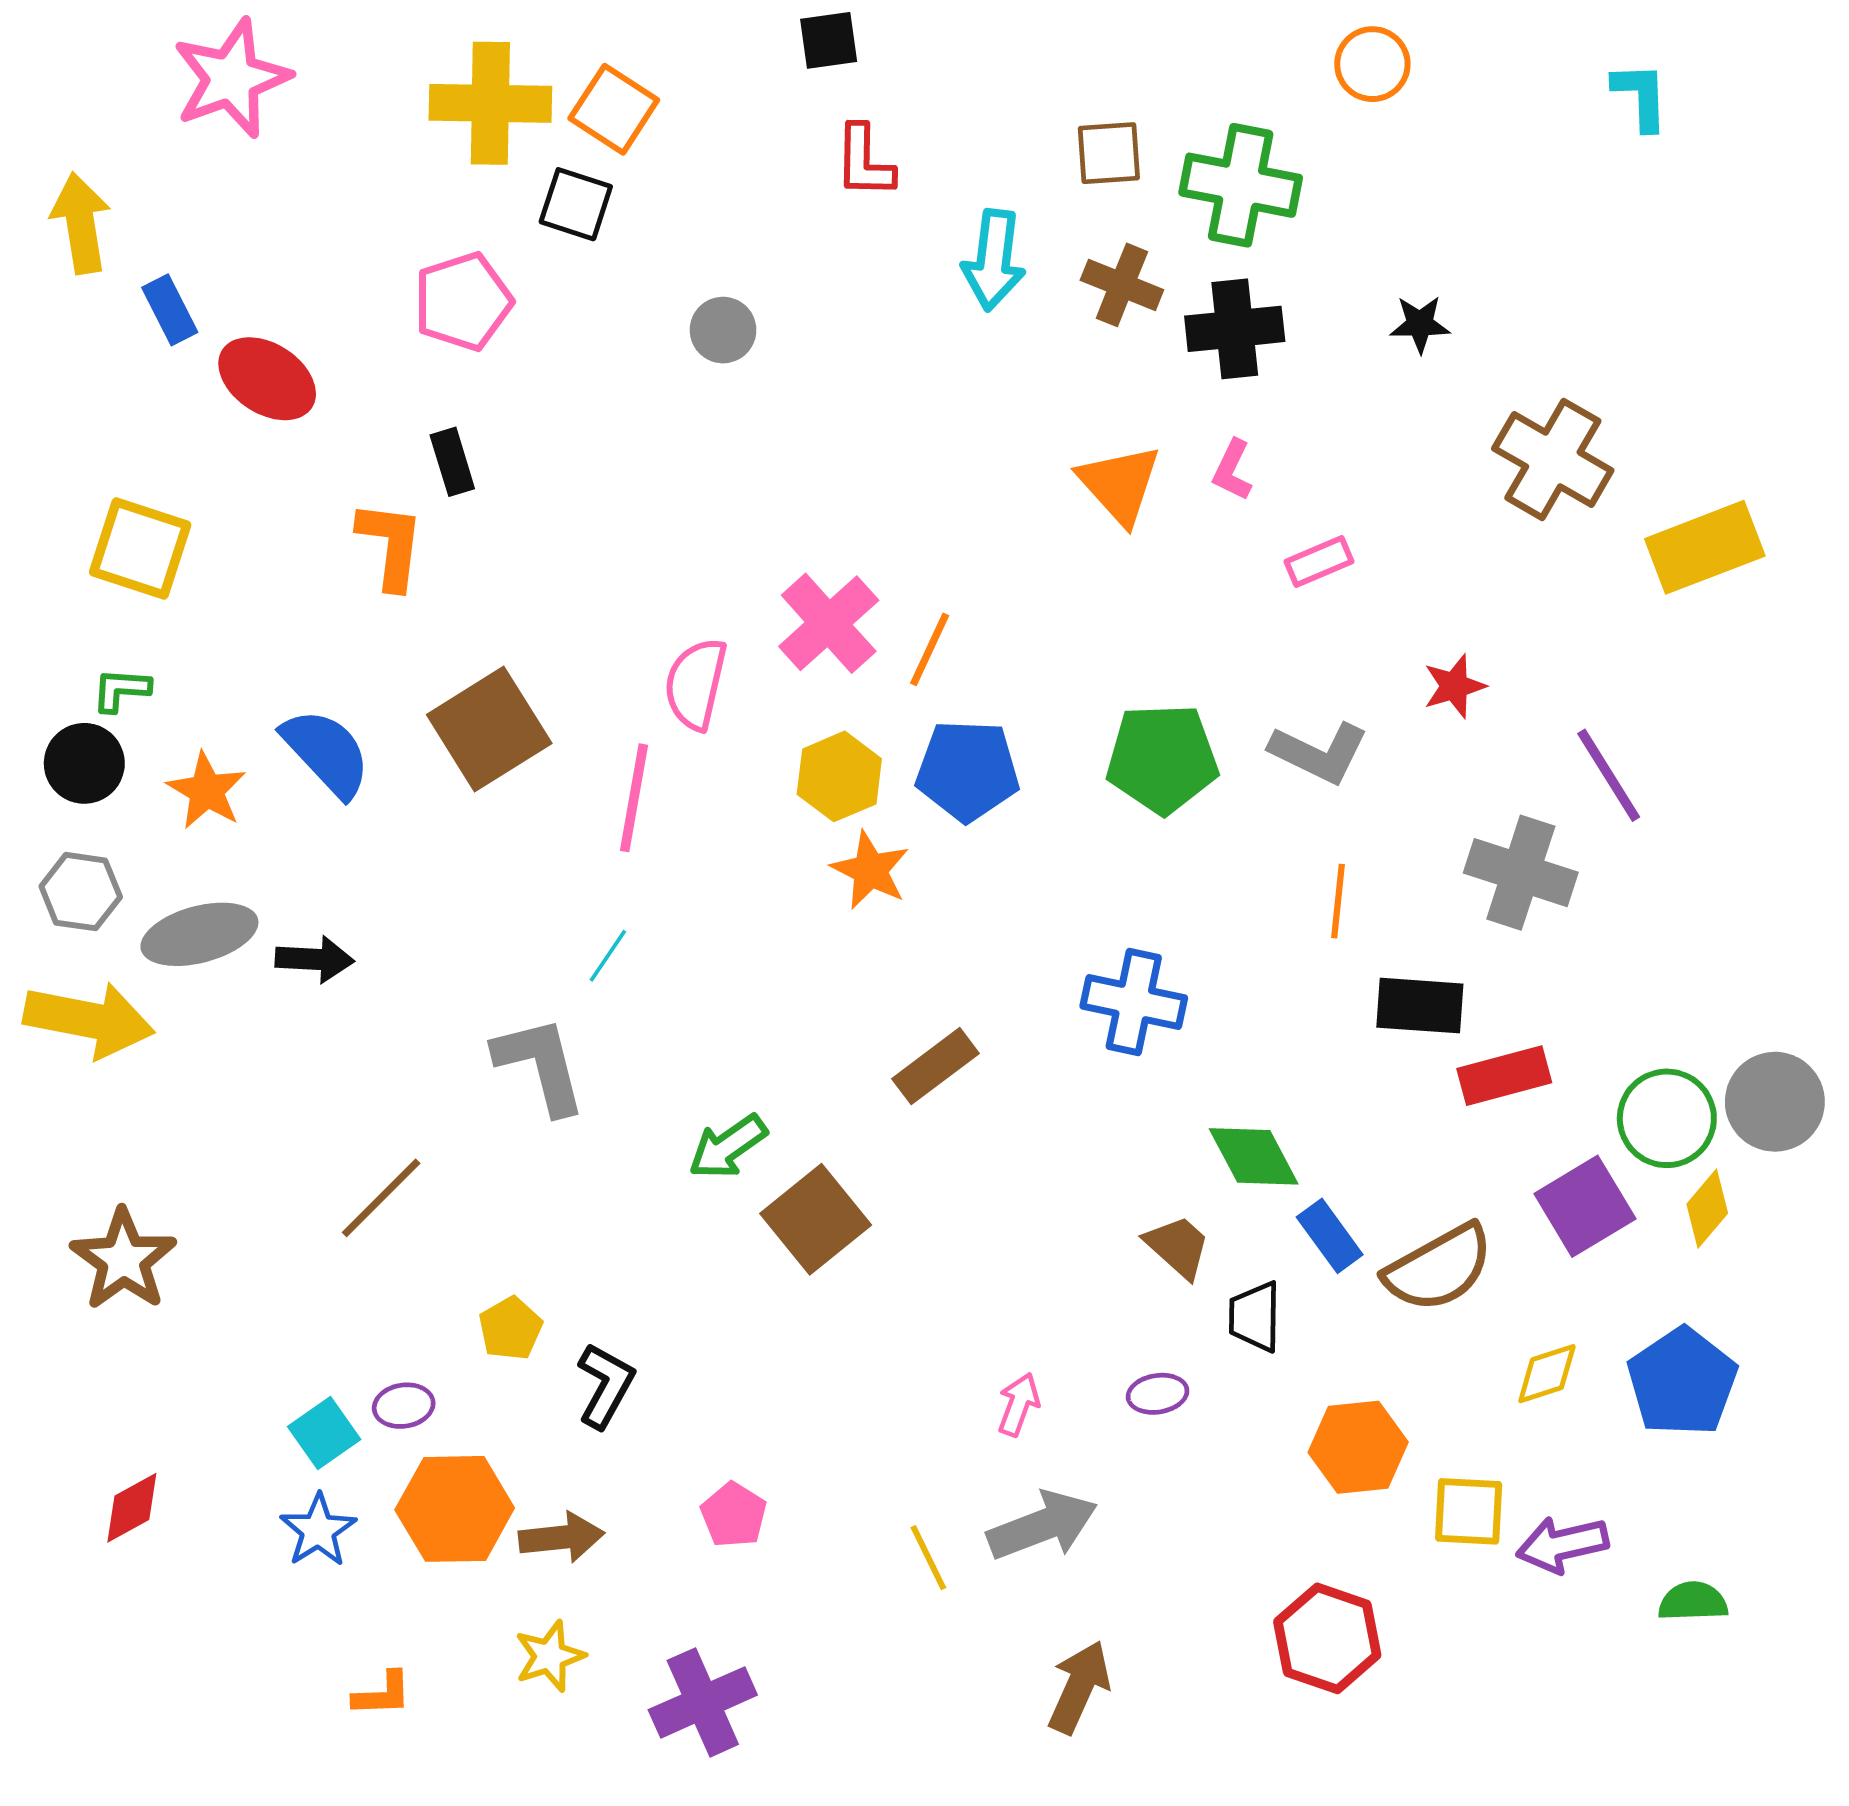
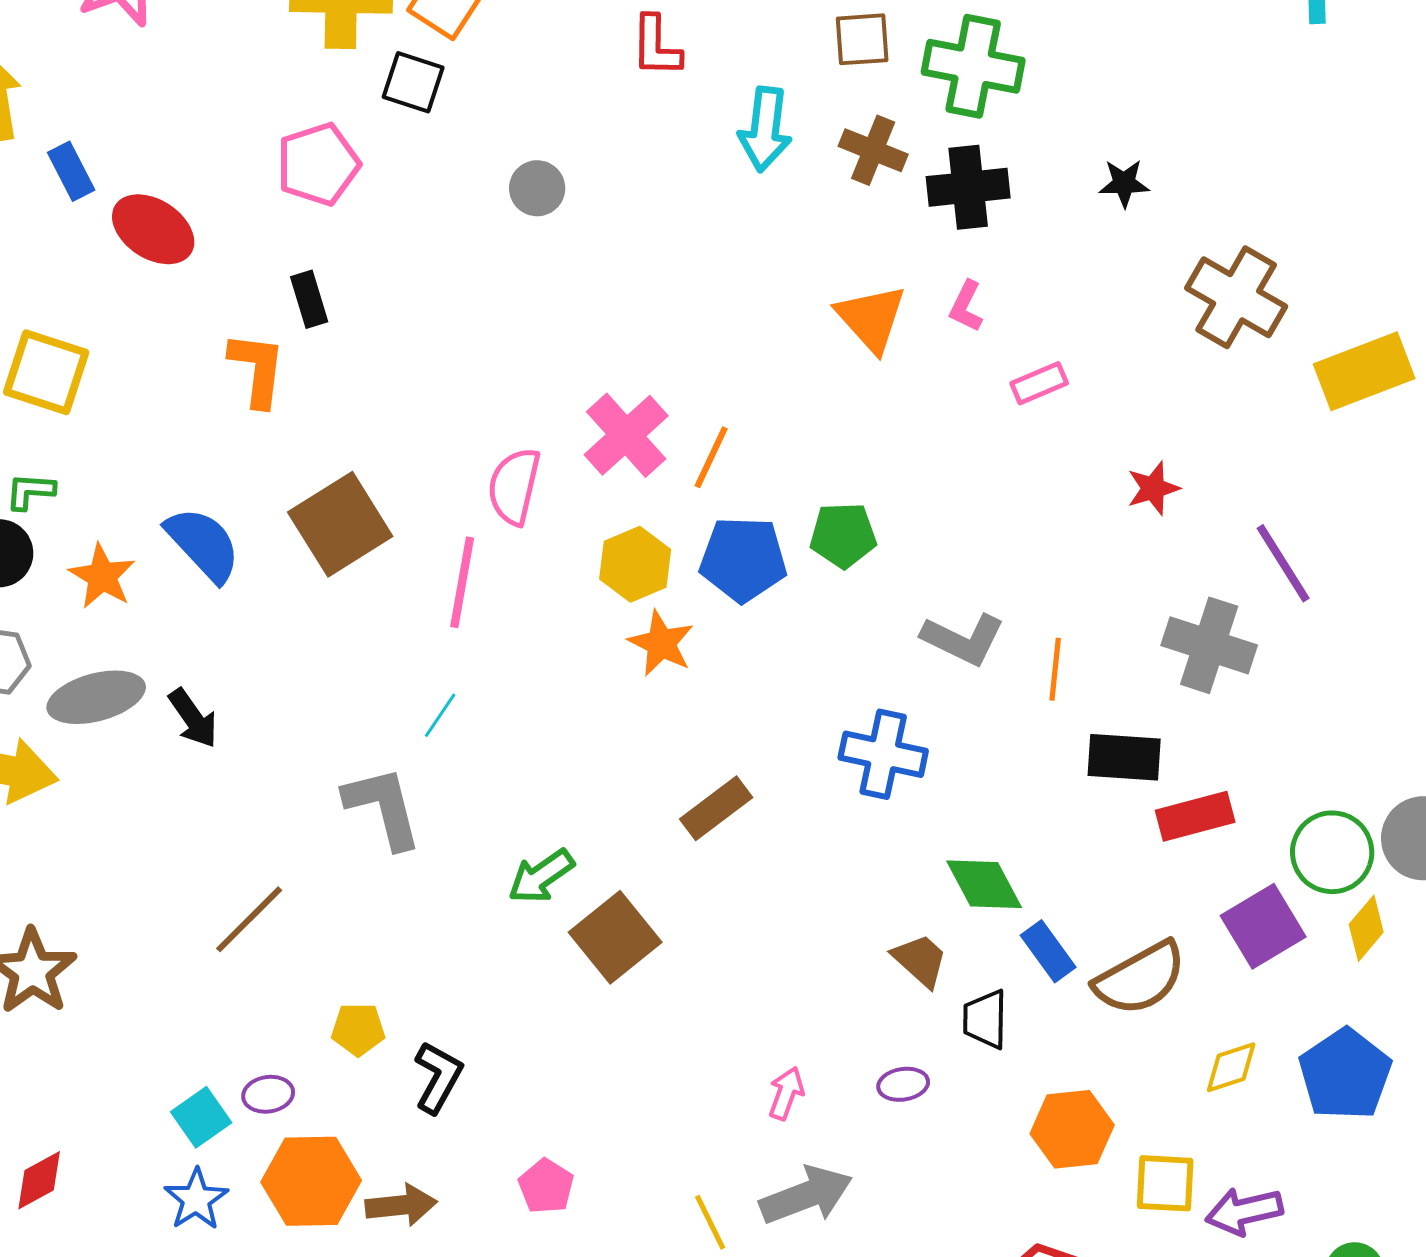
gray L-shape: (1319, 753) -> (963, 639), moved
green pentagon: (1162, 759) -> (843, 535), moved, size x0.7
black arrow: (315, 959) -> (193, 718), turned 52
yellow pentagon: (510, 1328) -> (358, 1029), turned 30

